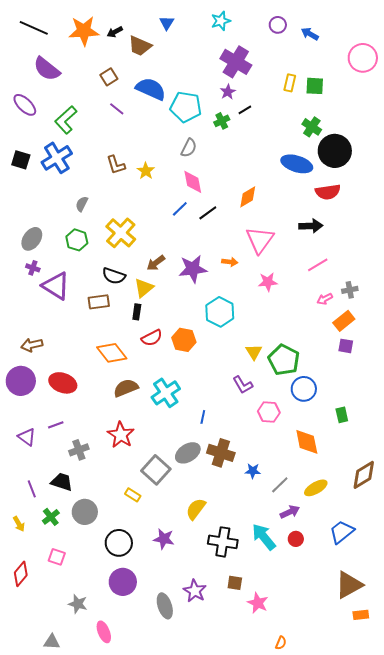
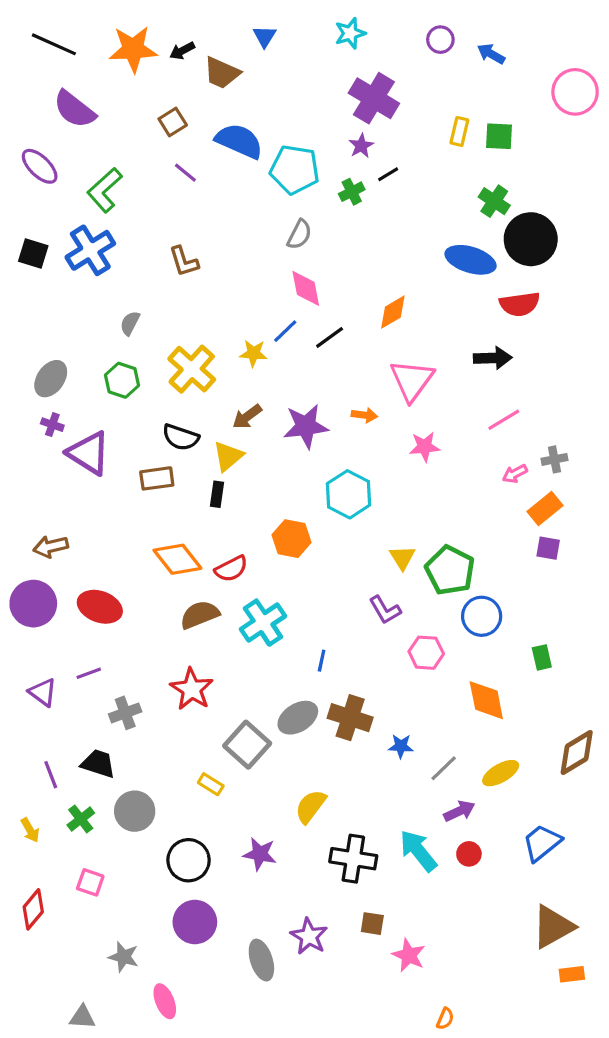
yellow star: (146, 171) -> (253, 353), moved, turned -30
red semicircle: (152, 338) -> (231, 569), moved

